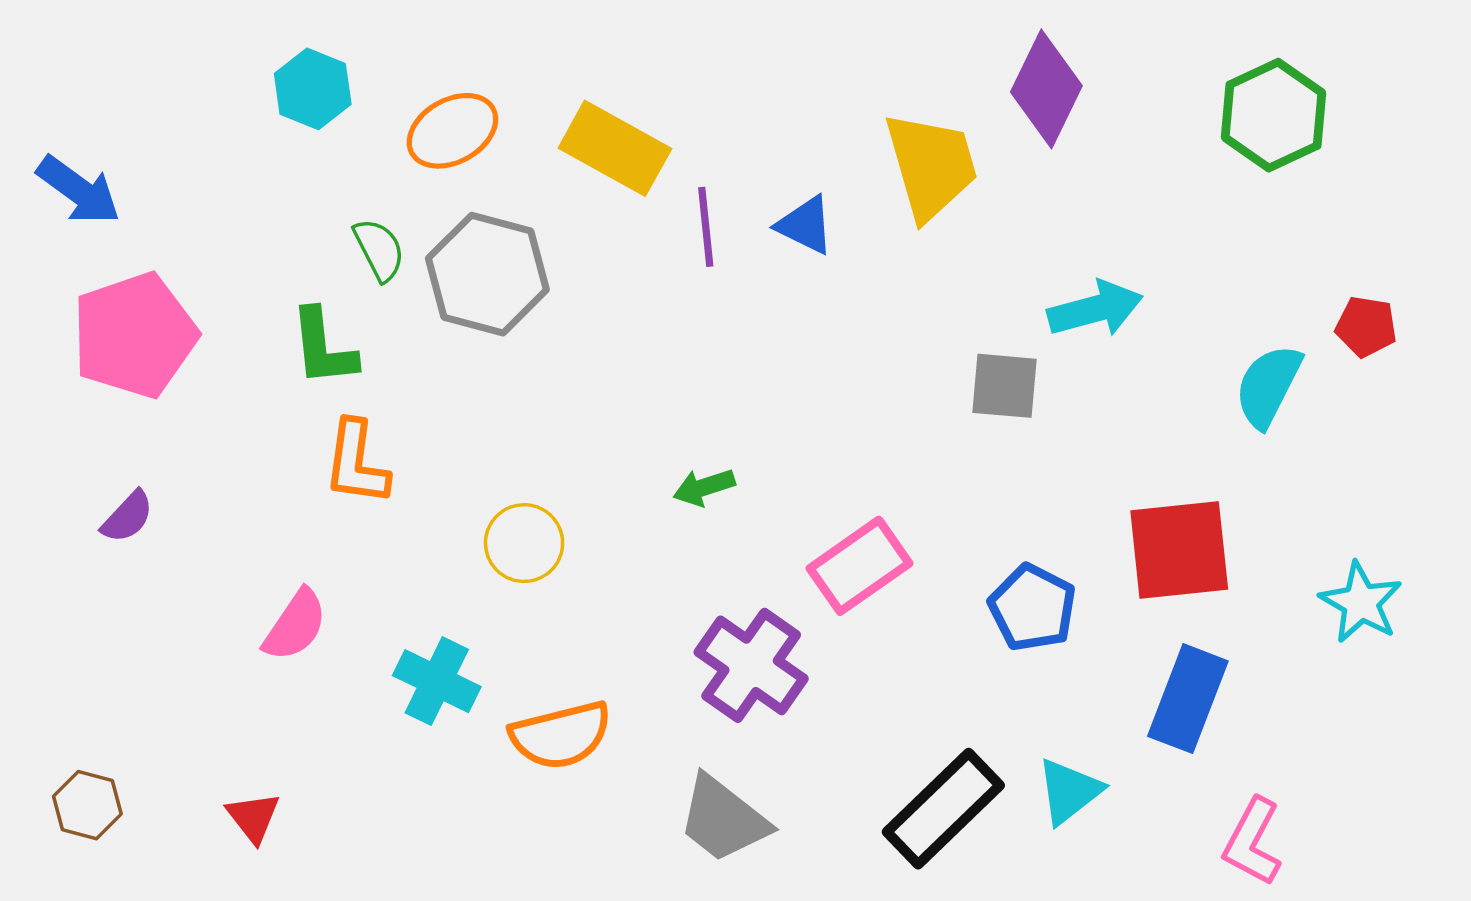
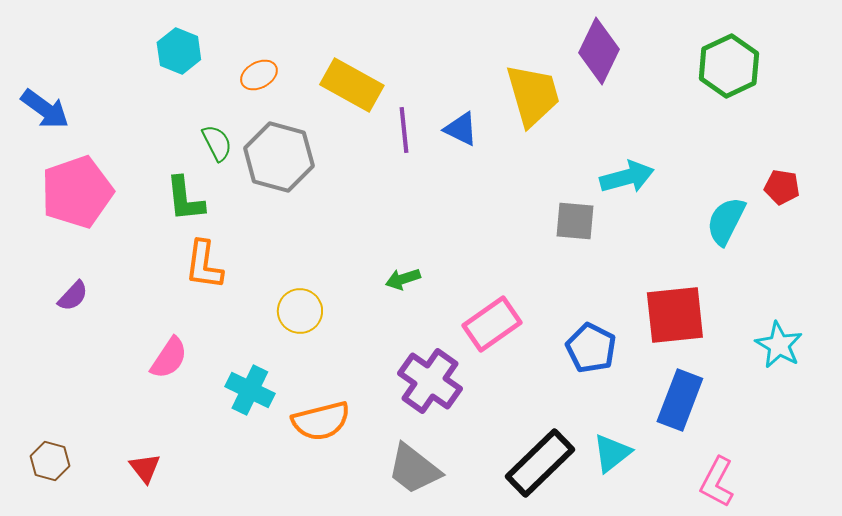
orange ellipse: (452, 131) -> (259, 75), size x0.7

